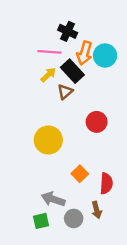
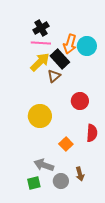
black cross: (68, 31) -> (41, 28), moved, turned 35
yellow arrow: (48, 75) -> (40, 62), size x1.5
red semicircle: (106, 183) -> (92, 133), moved

